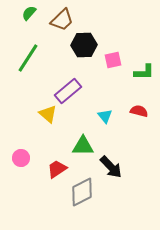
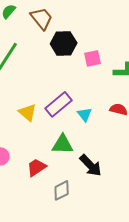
brown trapezoid: (62, 20) -> (42, 18), turned -85
purple rectangle: (68, 91) -> (59, 104), moved
gray diamond: (82, 192) -> (62, 190), size x0.7

